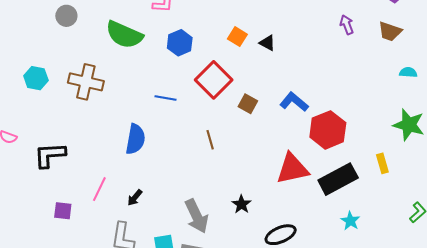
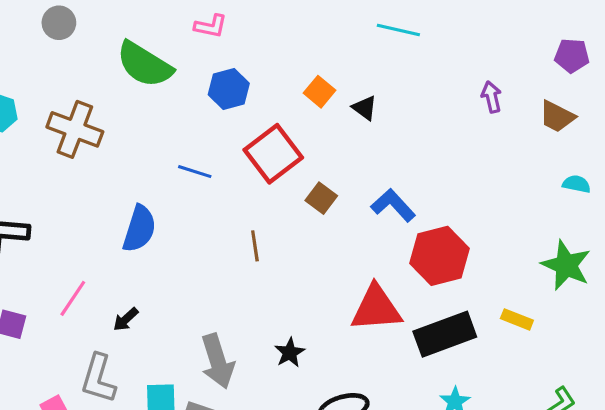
yellow rectangle: (382, 163) -> (517, 319), turned -60

